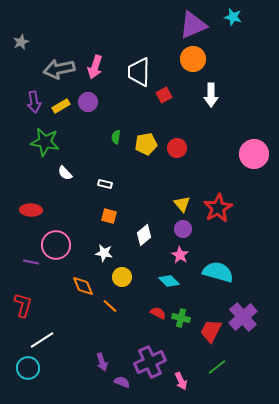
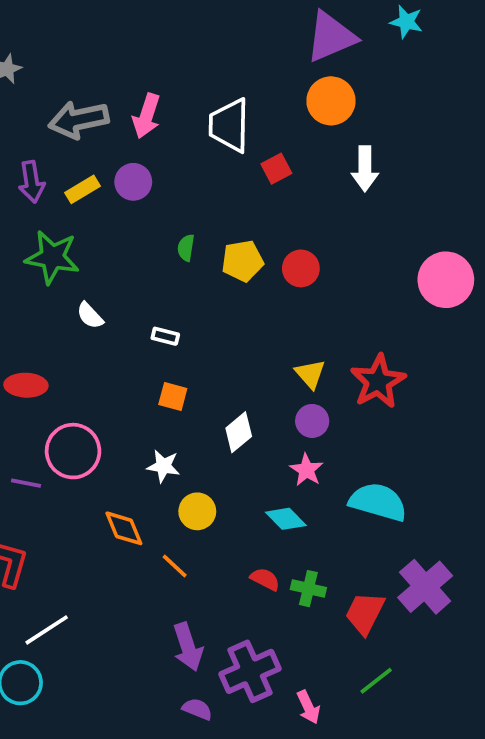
purple arrow: (102, 362) -> (188, 647), moved, size x1.4

